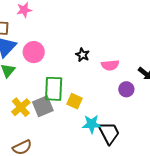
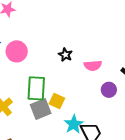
gray square: (43, 106) -> (41, 109), moved
cyan star: (92, 124) -> (74, 124), turned -30

